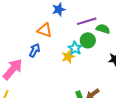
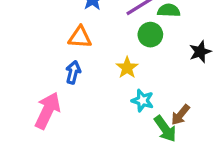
cyan star: (75, 48) -> (143, 100), moved

